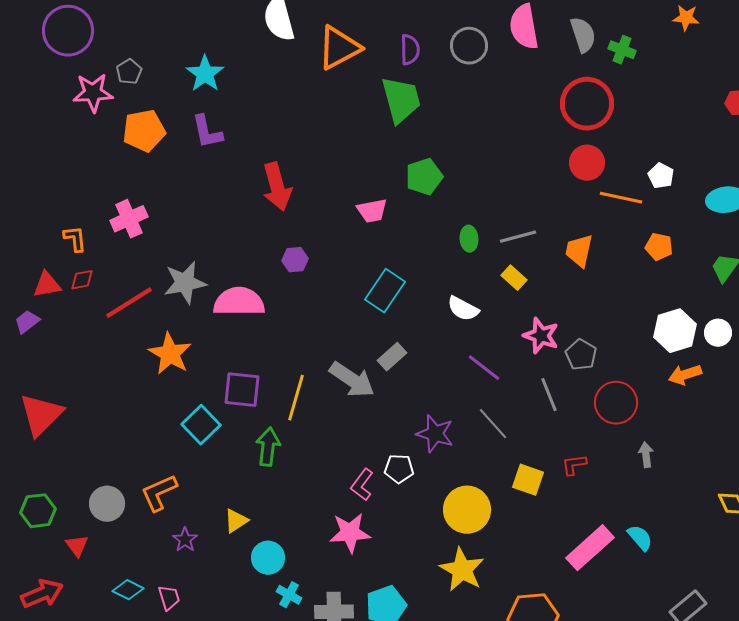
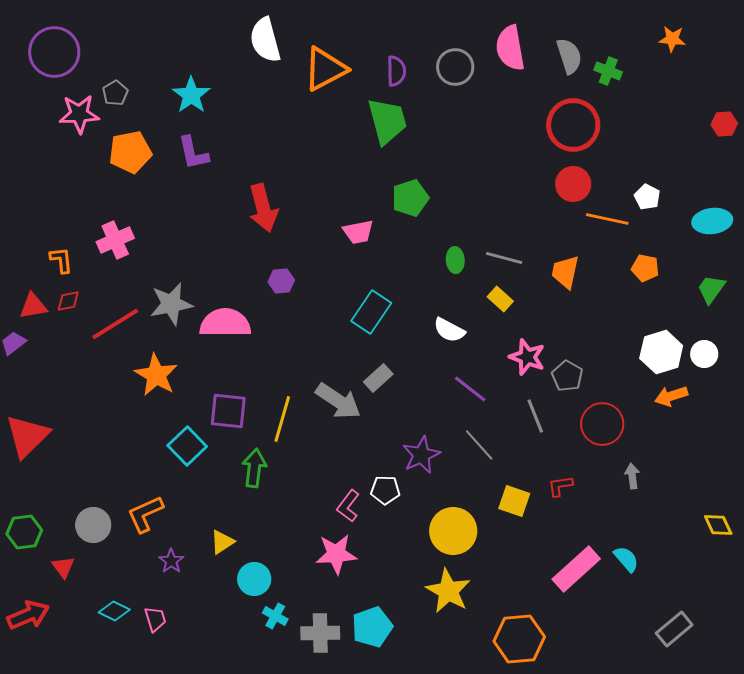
gray line: (518, 237) -> (504, 258), turned 30
purple star: (435, 434) -> (421, 455), turned 30

